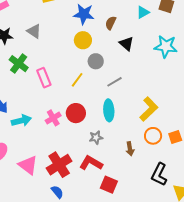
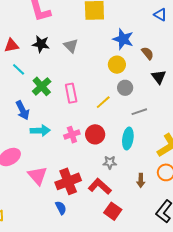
brown semicircle: (111, 23) -> (148, 53), turned 104
green cross: (19, 64) -> (42, 86), moved

